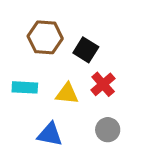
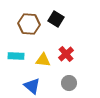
black square: (86, 50) -> (56, 19), moved
blue triangle: (50, 134) -> (32, 86), turned 30

